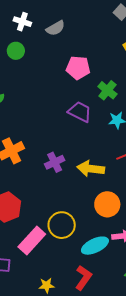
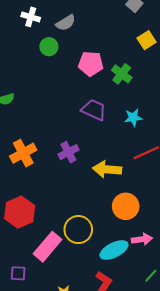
green circle: (16, 51) -> (49, 47), moved
green cross: (107, 90) -> (122, 74), moved
purple cross: (55, 162) -> (68, 152), moved

